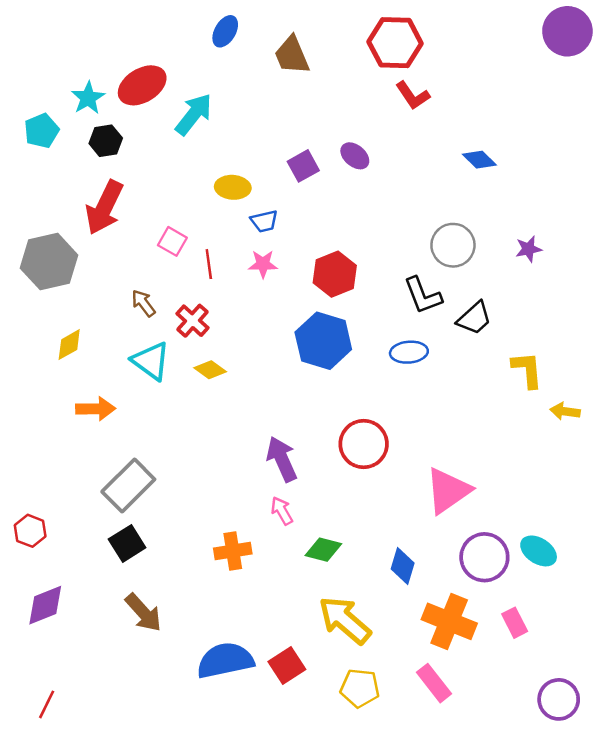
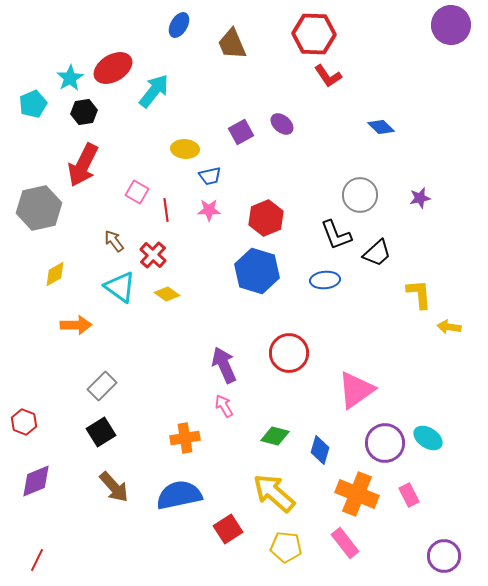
gray rectangle: (128, 486) -> (102, 386), size x0.7
green diamond: (323, 550) -> (275, 436), moved
blue semicircle: (225, 660) -> (179, 495), moved

